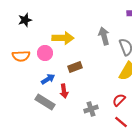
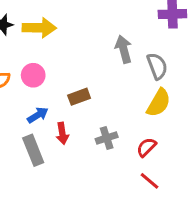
yellow arrow: (63, 38) -> (39, 28), moved
gray rectangle: (45, 102) -> (33, 150), turned 36
gray cross: (91, 109) -> (107, 138), moved

